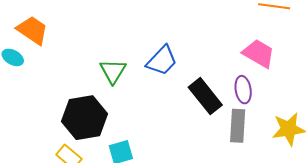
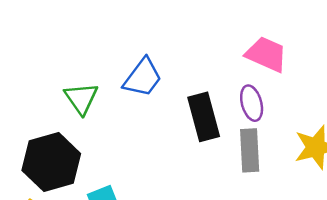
black rectangle: (205, 96) -> (204, 117), turned 30

